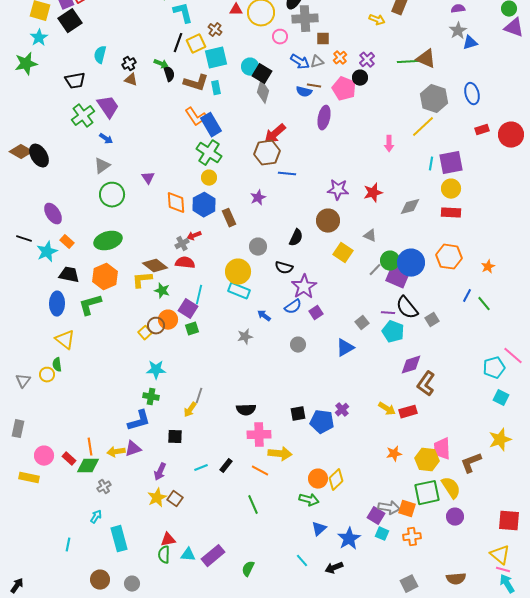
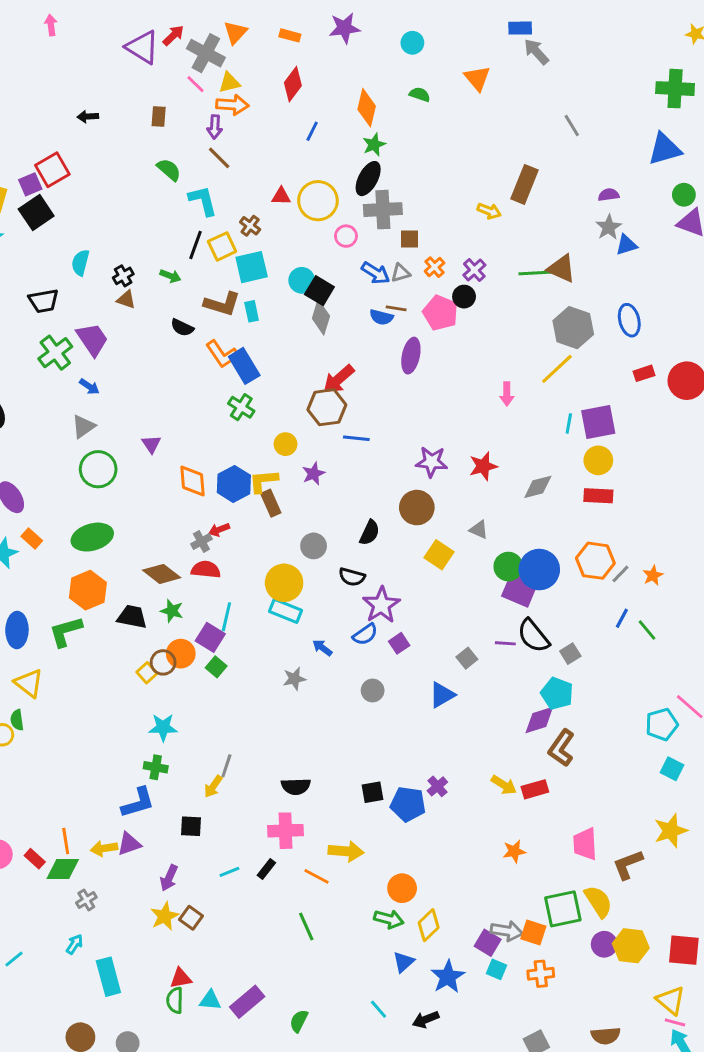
black semicircle: (169, 74) -> (182, 328), moved, turned 133
green cross: (209, 153) -> (241, 407), size x0.7
yellow circle: (209, 178) -> (286, 444), moved
gray line: (375, 270) -> (620, 574), moved
black trapezoid: (69, 275) -> (132, 617), moved
yellow L-shape: (142, 280) -> (263, 481), moved
green square: (192, 329) -> (216, 667), turned -32
cyan pentagon: (393, 332) -> (557, 693), moved
pink cross: (259, 435) -> (286, 831), moved
yellow hexagon: (427, 460) -> (631, 946), moved
yellow diamond: (336, 480) -> (429, 925), moved
cyan line: (68, 545) -> (14, 959), moved, turned 40

